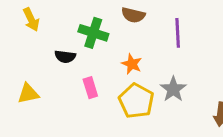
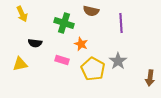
black semicircle: (65, 57) -> (35, 43), moved
orange star: (132, 64) -> (81, 44), moved
pink rectangle: (90, 88) -> (62, 60), turned -56

